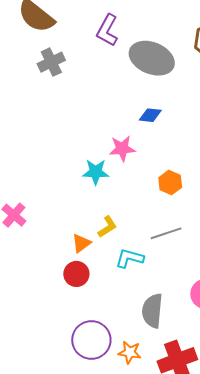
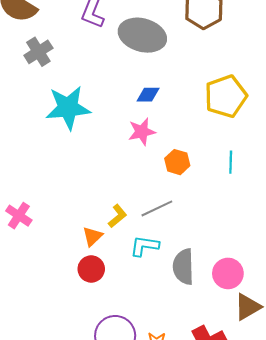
pink star: (122, 149) -> (142, 132), moved
cyan star: (96, 172) -> (68, 108), moved, size x1.6
gray line: (166, 233) -> (157, 208), moved
gray semicircle: (152, 311) -> (183, 267), moved

